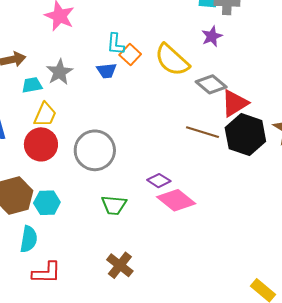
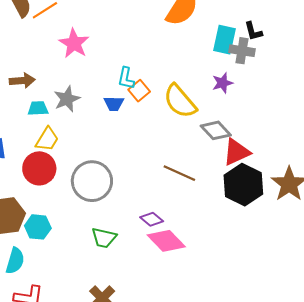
brown line: (203, 132) -> (179, 173), moved

